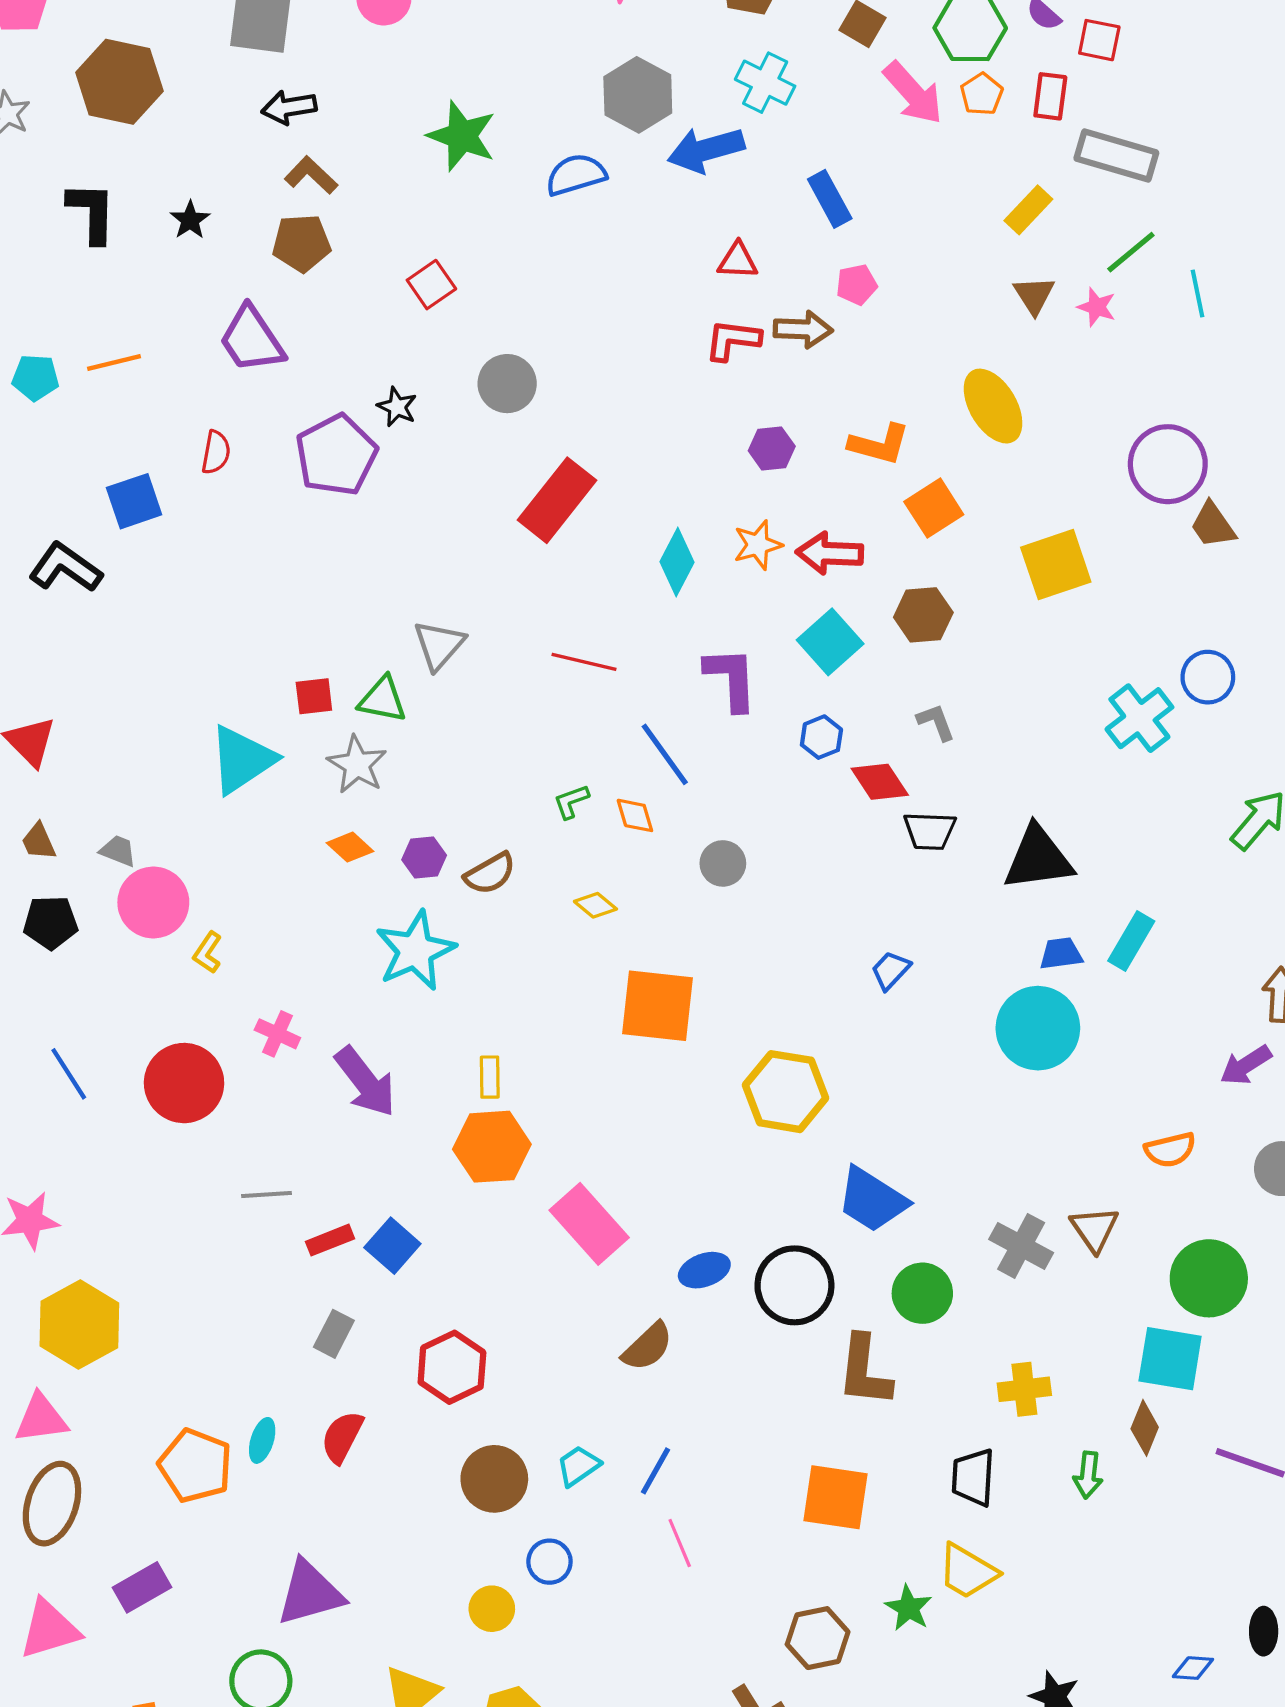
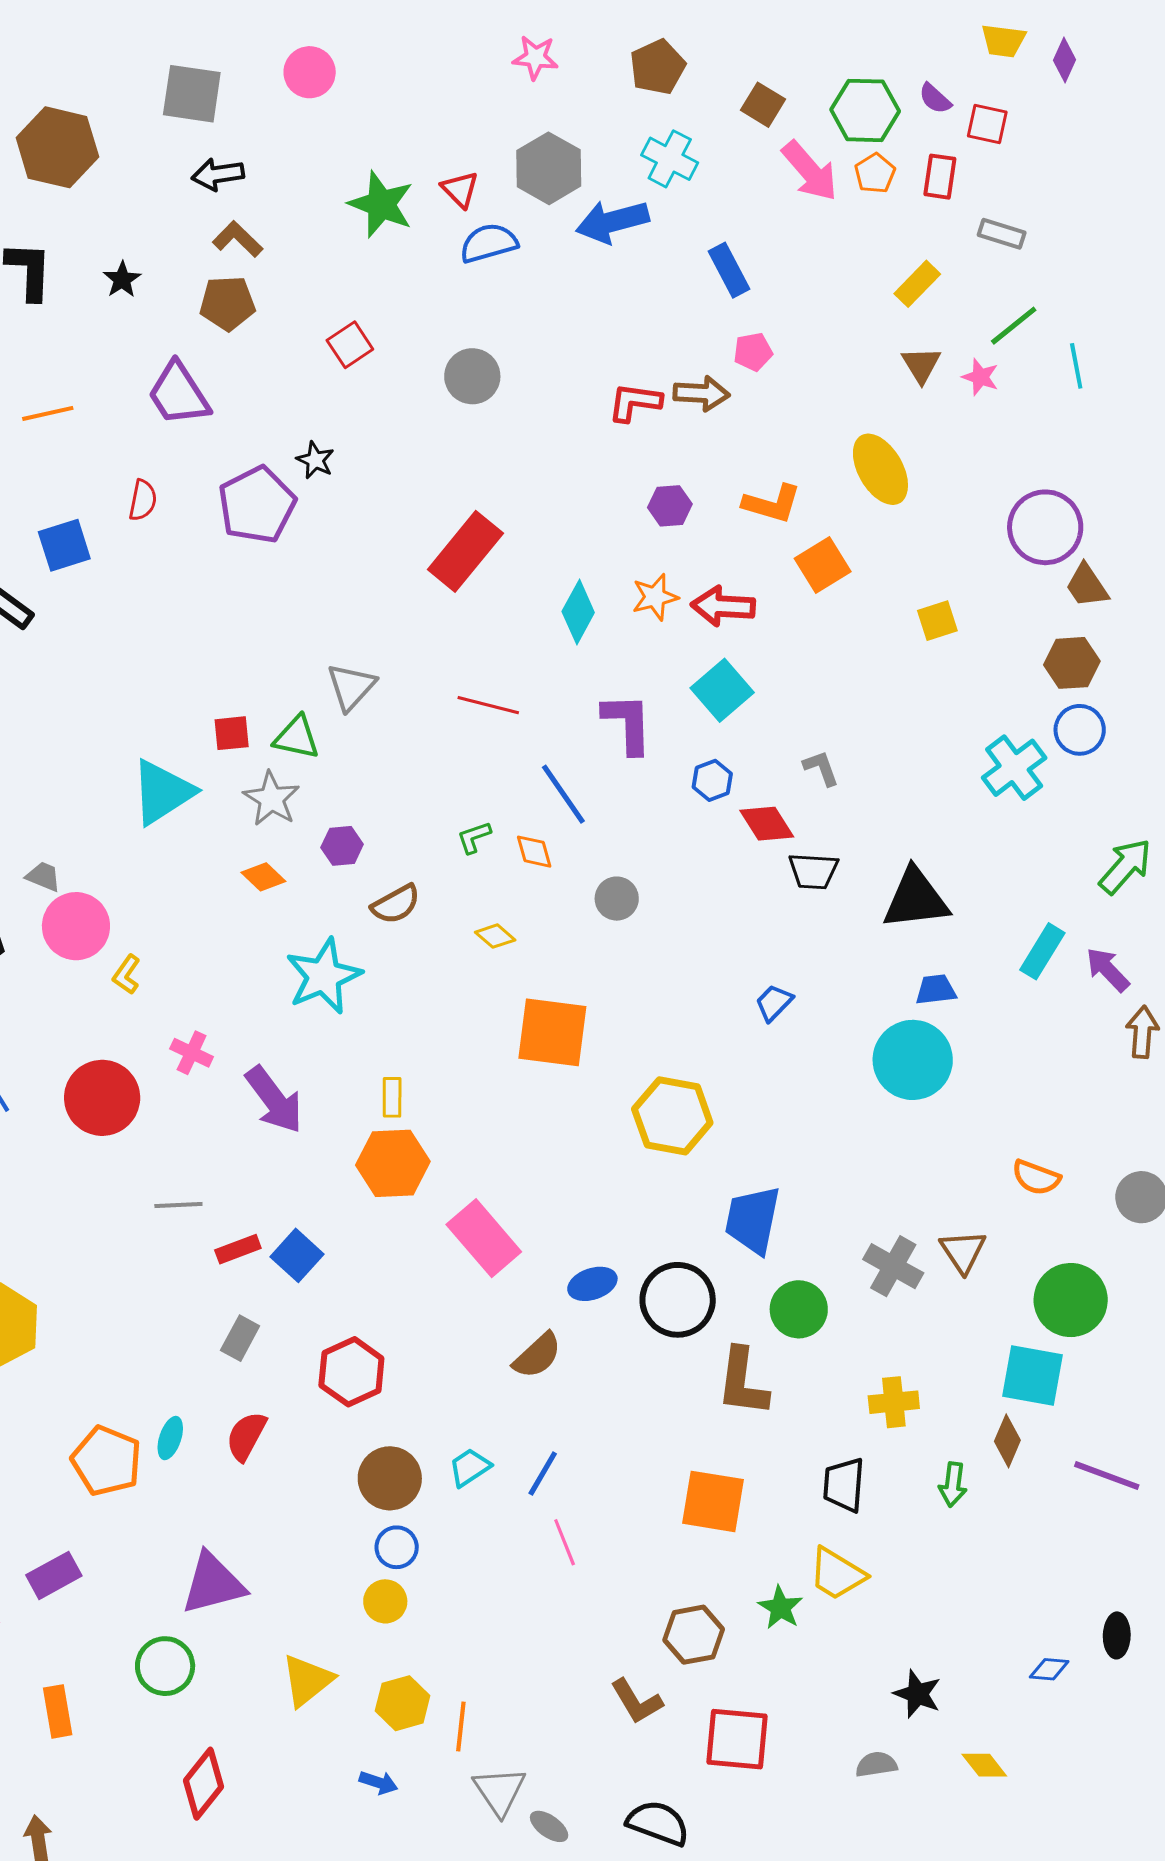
gray rectangle: (1116, 156) -> (1002, 234), size x0.6
red triangle: (738, 261) -> (460, 189), moved, turned 42
gray circle: (507, 384) -> (472, 376), moved
yellow square: (1056, 565) -> (937, 621), size x0.6
brown hexagon: (923, 615) -> (1072, 663), moved
purple hexagon: (424, 858) -> (342, 846), moved
cyan rectangle: (1131, 941) -> (1042, 951), moved
purple arrow: (1246, 1065) -> (1108, 970), moved, turned 78
orange semicircle: (1170, 1150) -> (1036, 1177), turned 33
blue trapezoid: (872, 1200) -> (753, 1220), turned 68
blue circle: (549, 1562) -> (397, 1547), moved

